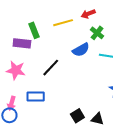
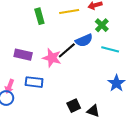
purple rectangle: (22, 43) -> (23, 55), moved
black line: (51, 68) -> (67, 50), moved
pink star: (16, 70) -> (52, 58), moved

